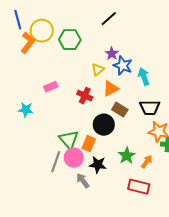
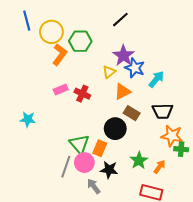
orange L-shape: (28, 43) -> (60, 55), moved
purple star: (112, 54) -> (123, 56), size x1.5
cyan arrow: (144, 77) -> (156, 79), turned 60
red cross: (85, 96) -> (82, 94), moved
cyan star: (26, 110) -> (28, 119), moved

